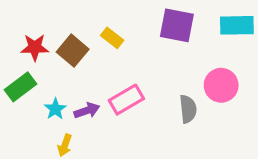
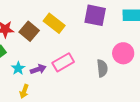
yellow rectangle: (112, 38) -> (54, 23), size x1.5

